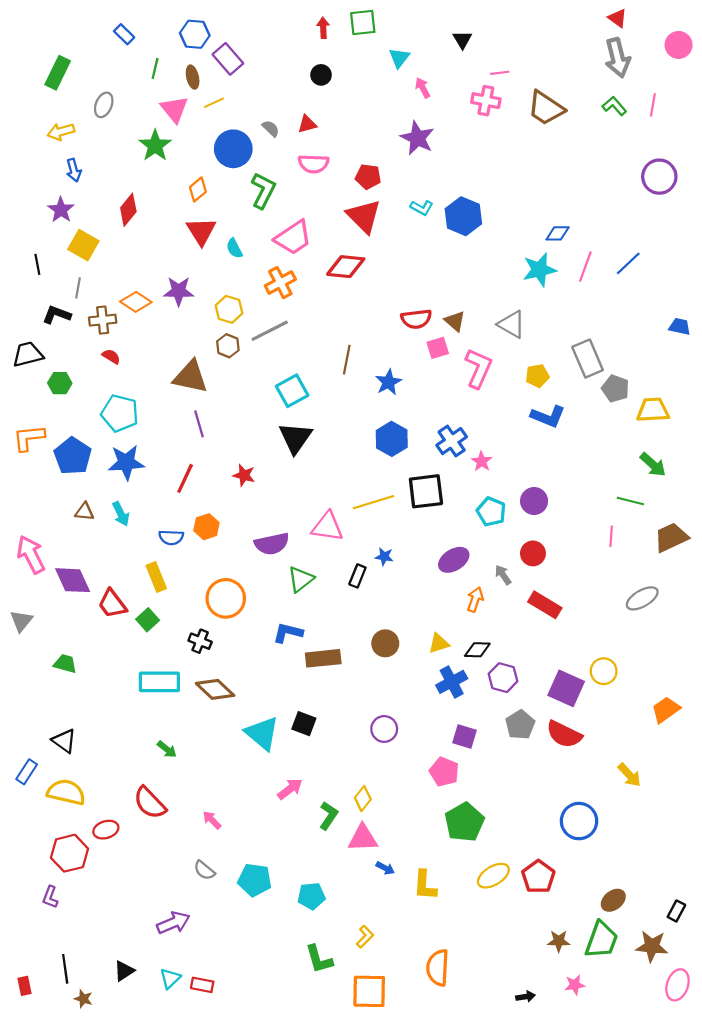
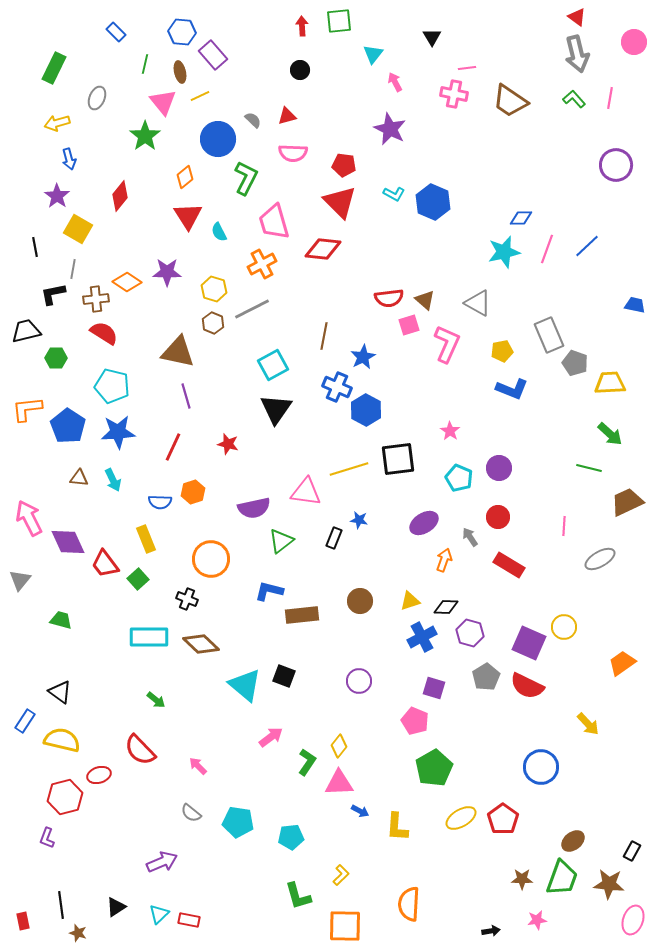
pink trapezoid: (293, 238) -> (274, 222), turned 108
black L-shape: (57, 315) -> (53, 294), turned -32
red semicircle: (111, 356) -> (104, 333), size x1.6
blue cross: (452, 441) -> (337, 387), moved, turned -32
pink line: (611, 536) -> (564, 526), moved

